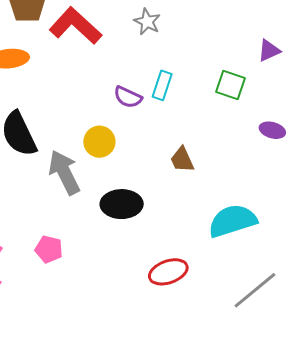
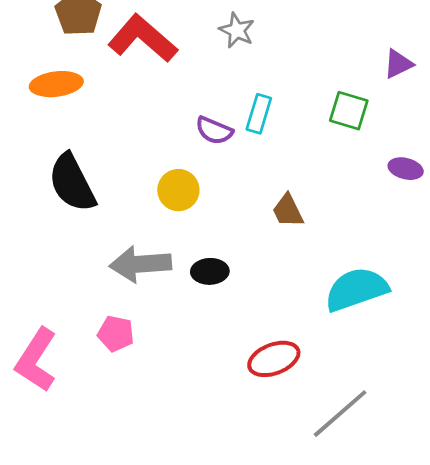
gray arrow: (64, 172) -> (140, 264), moved, turned -66
black ellipse: (122, 204) -> (210, 271), size x0.7
gray line: (255, 290) -> (340, 414), moved

